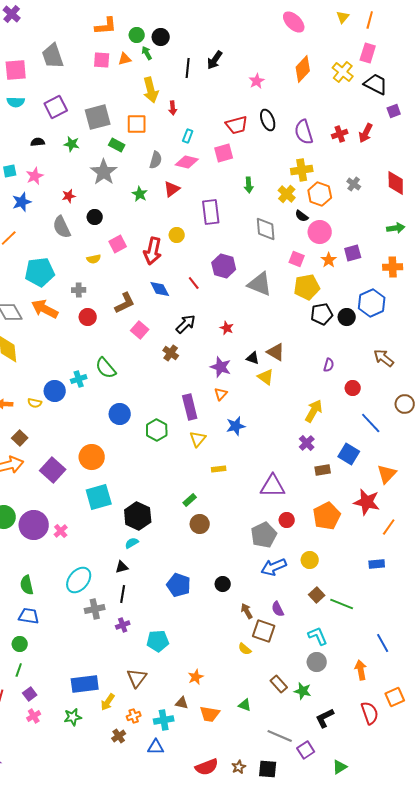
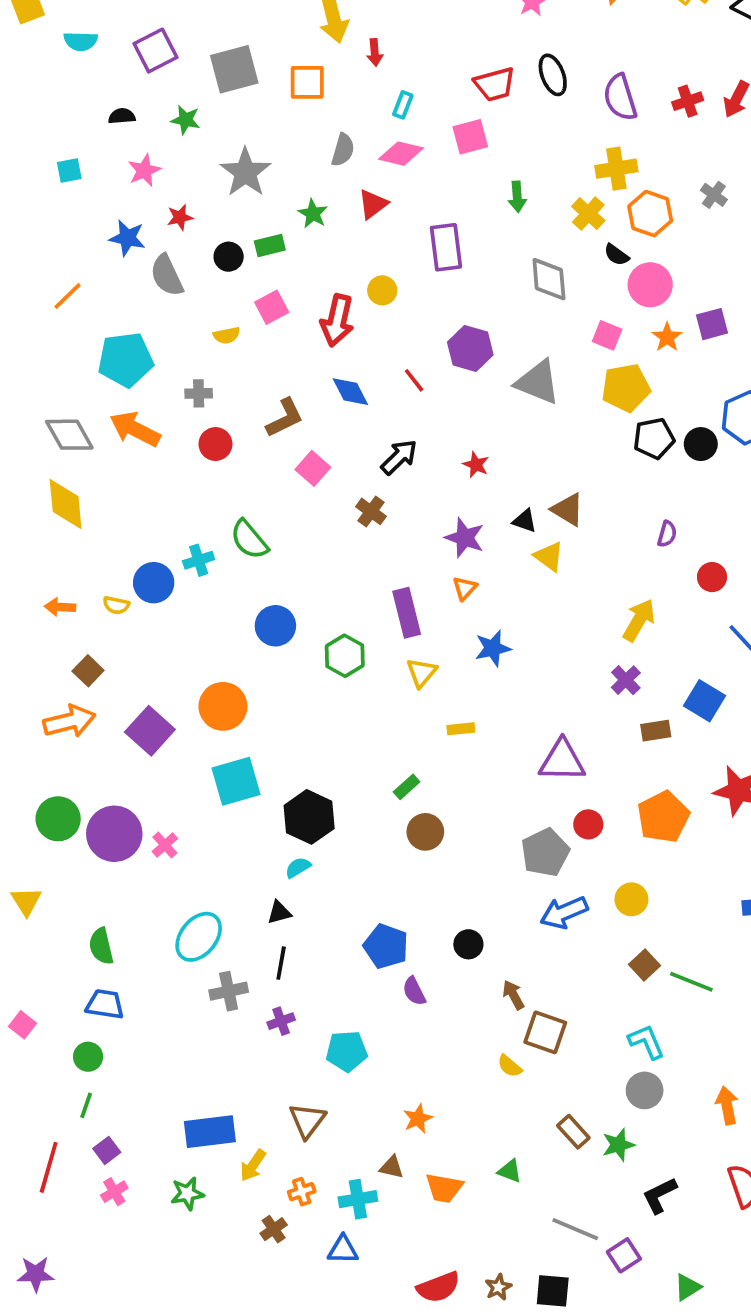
green rectangle: (117, 145) -> (270, 245), moved, turned -42
pink star: (35, 176) -> (144, 170), moved
blue star: (22, 202) -> (127, 238), moved, turned 30
purple semicircle: (278, 609) -> (414, 991), moved
green star: (303, 691) -> (618, 1145), turned -30

